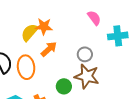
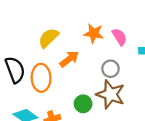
pink semicircle: (94, 18) -> (119, 37), moved
orange star: (44, 26) -> (94, 33), moved

